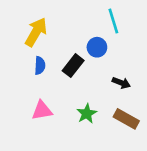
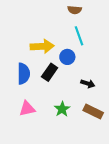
yellow arrow: (36, 32) -> (42, 46), moved, turned 60
blue semicircle: (40, 66) -> (24, 74), size x1.5

